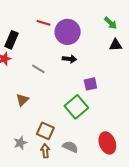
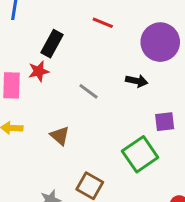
purple circle: (68, 32) -> (160, 42), moved
brown triangle: (22, 100) -> (60, 136), turned -40

